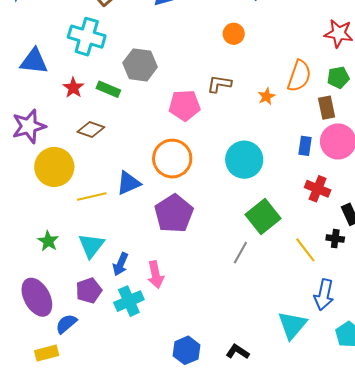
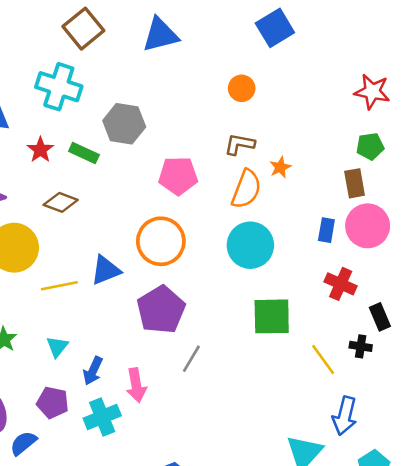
orange semicircle: (299, 76) -> (246, 189), moved
brown L-shape: (219, 84) -> (240, 144), moved
green square: (263, 216) -> (272, 316), turned 36
cyan triangle: (91, 246) -> (57, 347), size x0.7
gray line: (240, 253) -> (191, 359), moved
purple pentagon: (89, 291) -> (53, 403), turned 30

